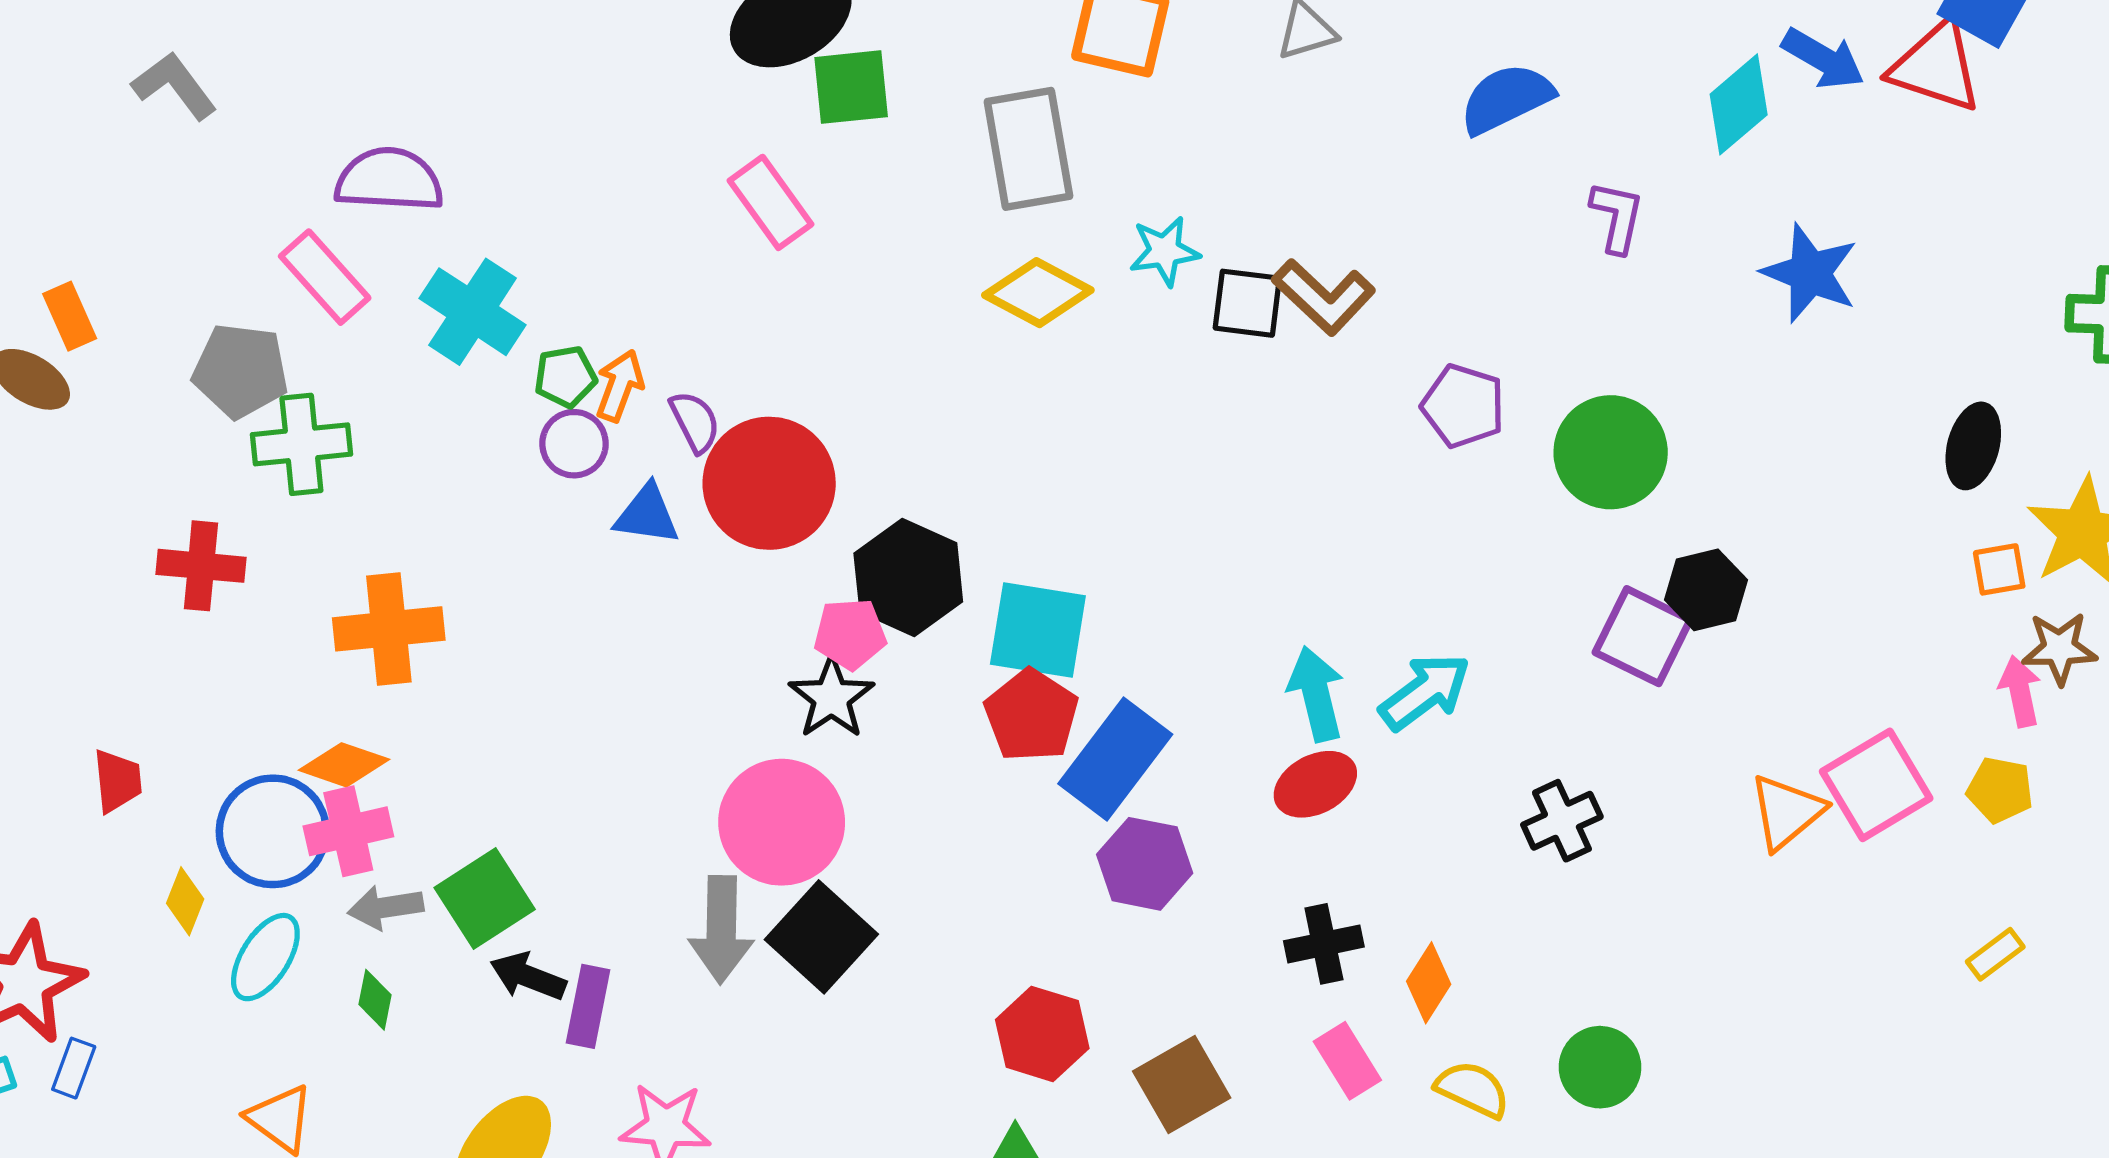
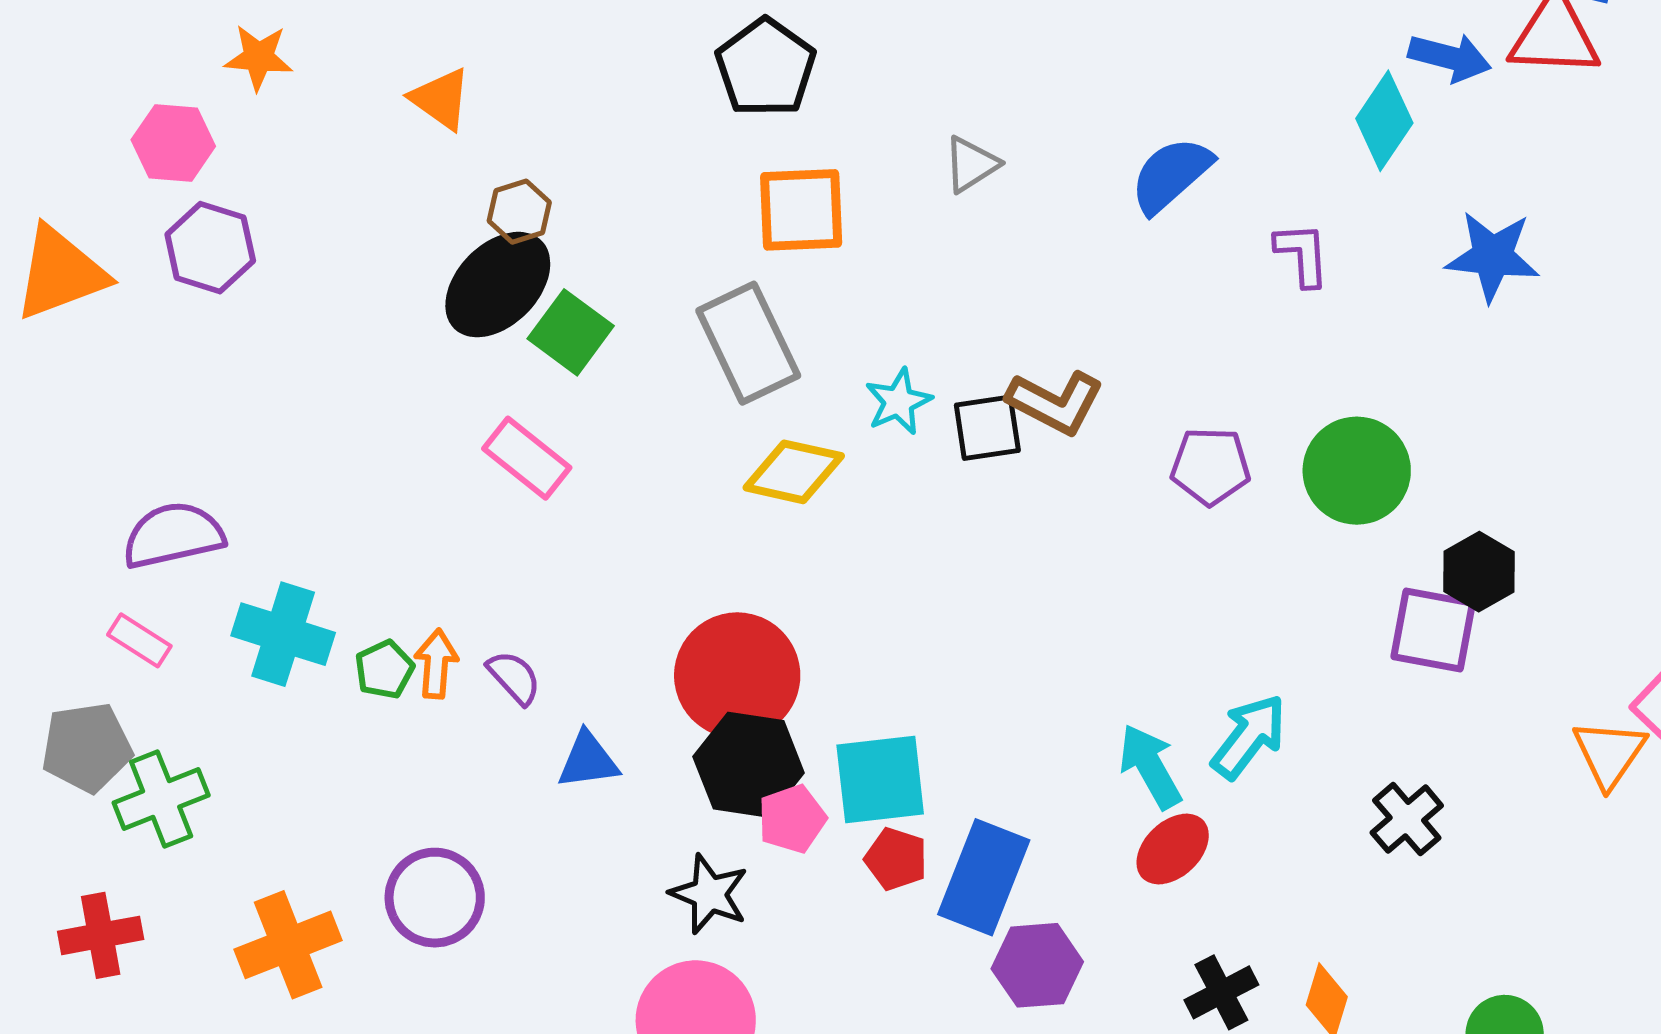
green square: (851, 87) -> (571, 332), turned -32
pink rectangle: (325, 277) -> (139, 640), size x0.7
purple circle: (574, 444) -> (435, 898), moved, size x1.5
red circle: (769, 483) -> (737, 675), moved
blue triangle: (647, 515) -> (588, 760), moved
pink pentagon: (850, 634) -> (792, 819), moved
red pentagon: (1031, 715) -> (896, 859), size x0.7

